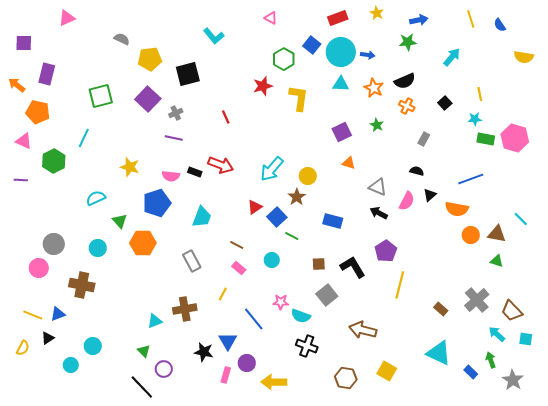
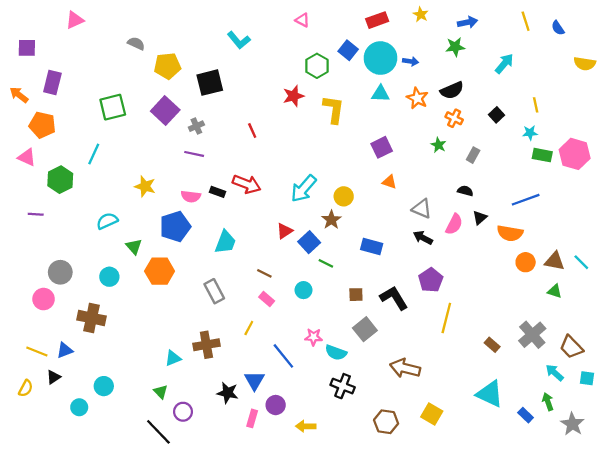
green star: (377, 125) -> (439, 145), moved
purple line: (21, 180) -> (36, 214), moved
cyan line: (521, 219) -> (581, 262), moved
yellow arrow: (274, 382) -> (306, 426), size x0.7

